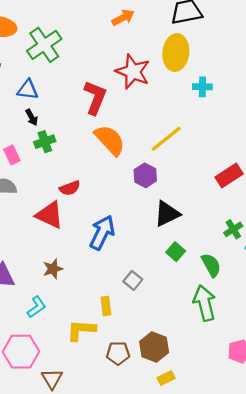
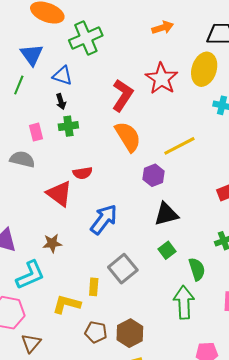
gray square: (133, 280) -> (123, 269), size x1.6
cyan L-shape: (36, 307) -> (30, 275), size x1.5

